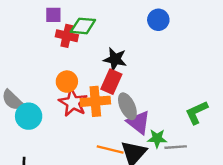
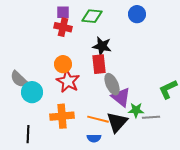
purple square: (53, 15) -> (63, 12), moved
green diamond: (83, 26) -> (92, 16), moved
red rectangle: (111, 82) -> (99, 64), turned -30
orange cross: (95, 101) -> (62, 116), moved

